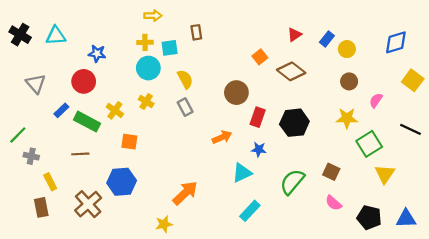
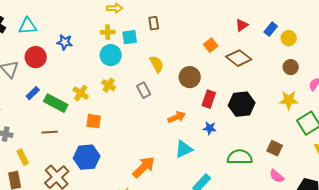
yellow semicircle: (185, 79) -> (157, 64), moved
red circle: (84, 81) -> (36, 57), moved
cyan triangle: (242, 173) -> (184, 149), moved
green semicircle: (292, 182) -> (240, 157), turned 50

